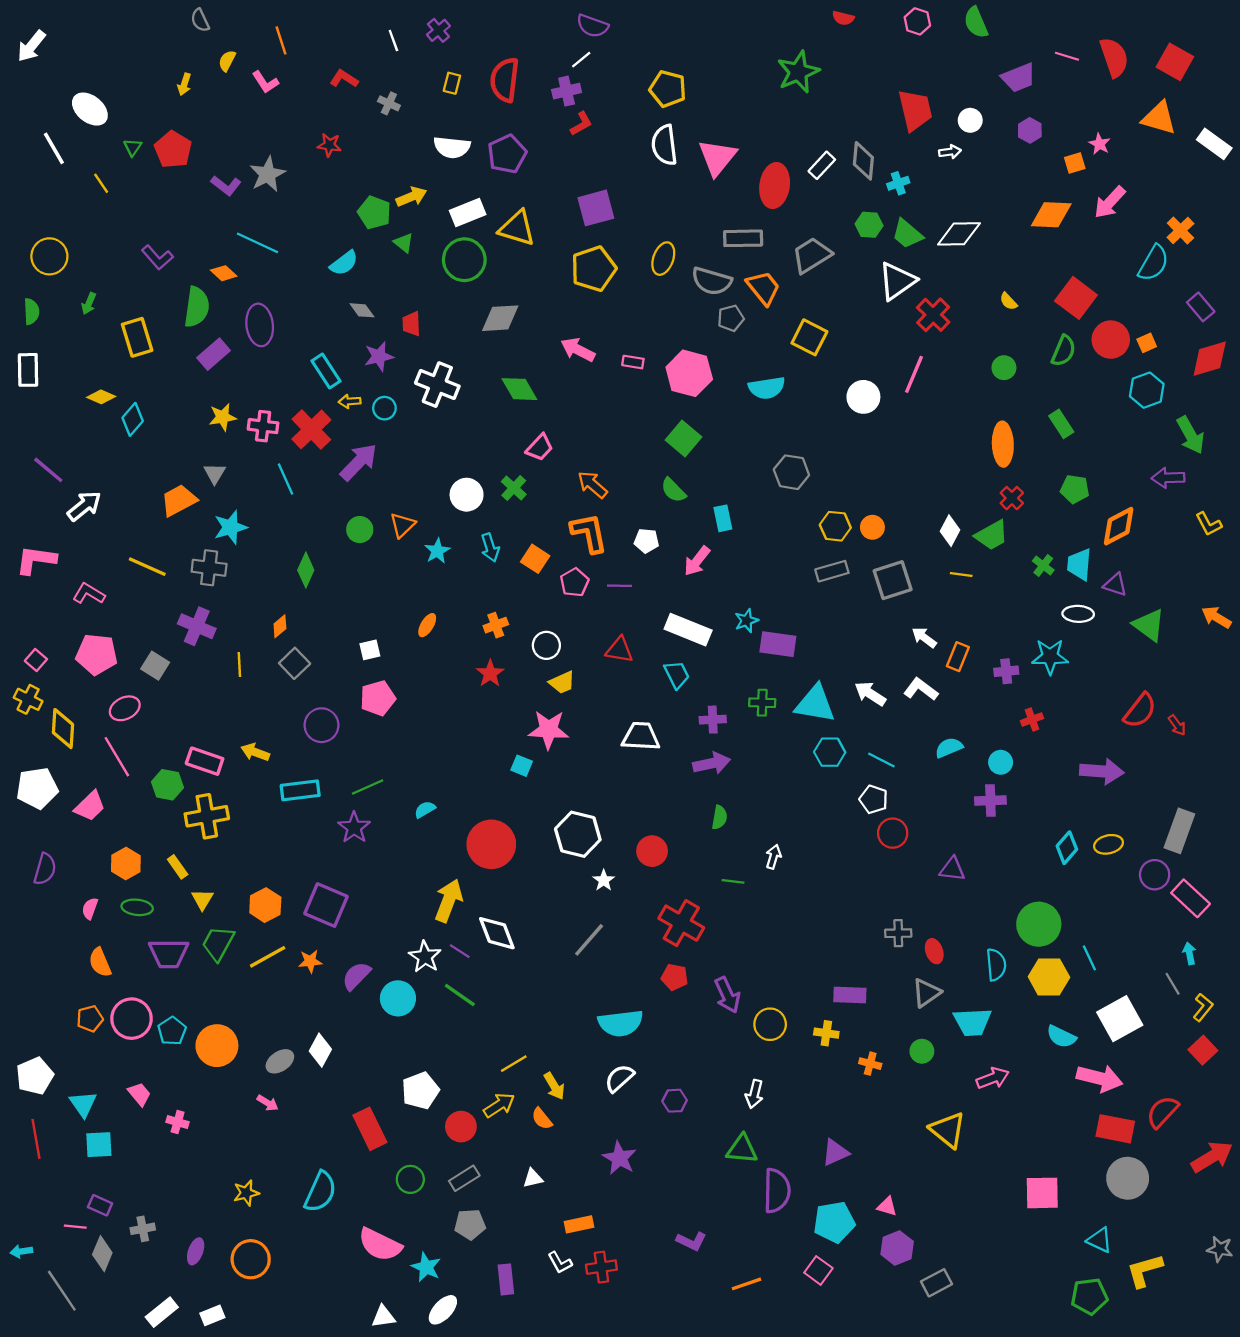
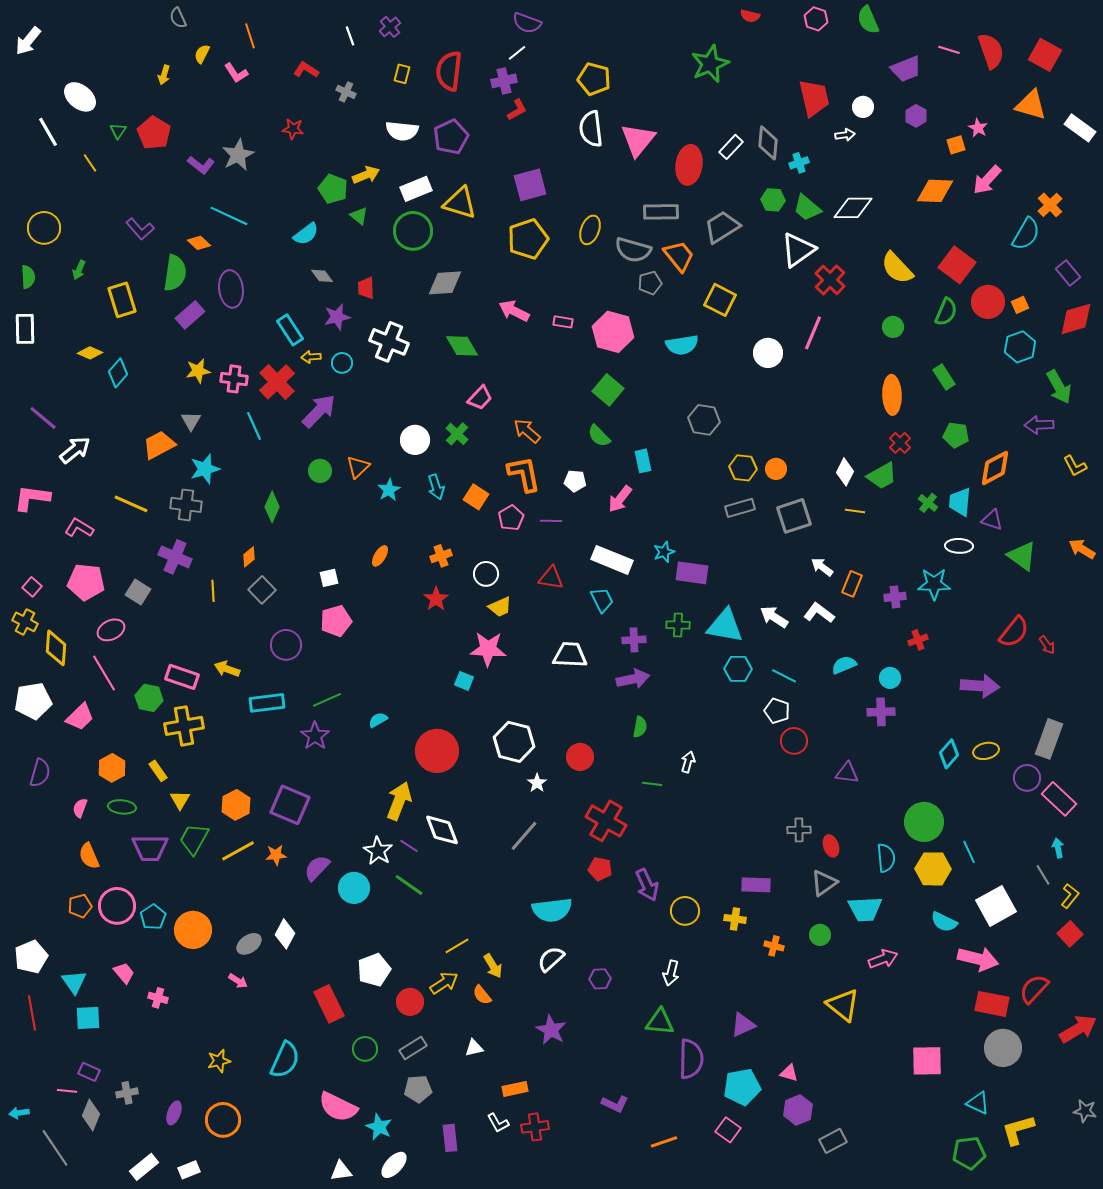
yellow semicircle: (1008, 301) -> (897, 268), size x2.0

